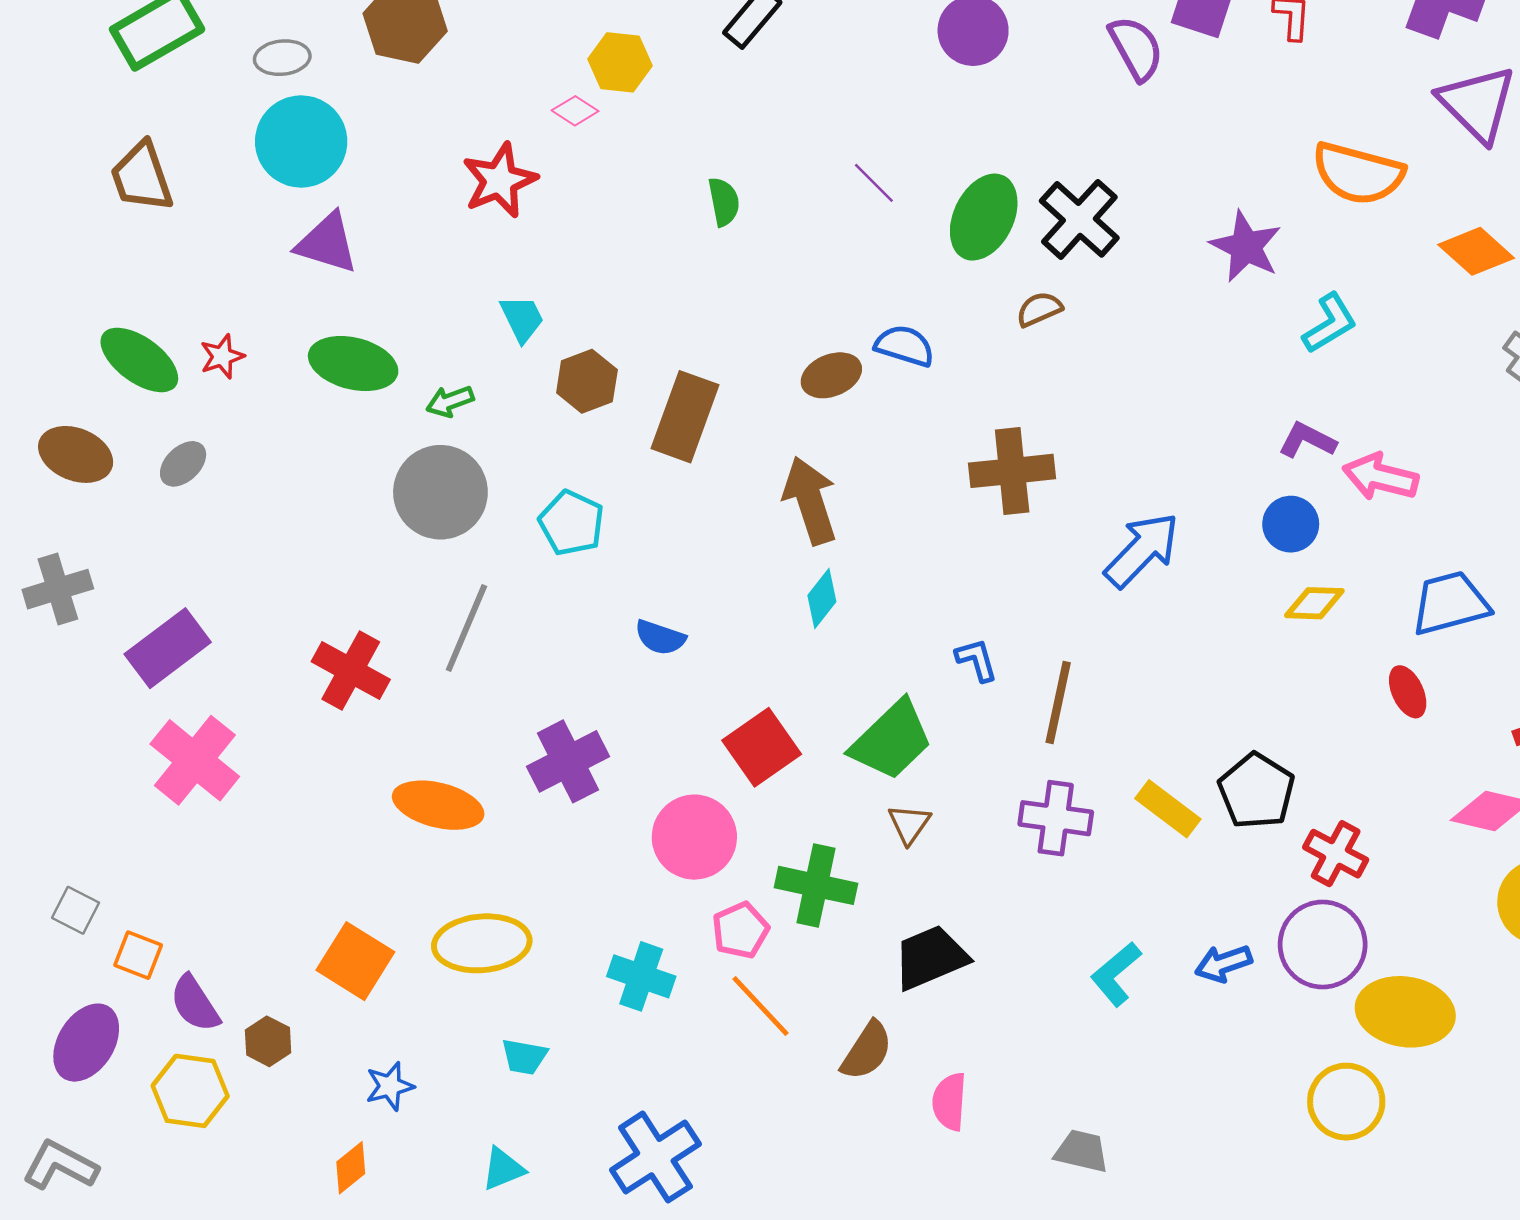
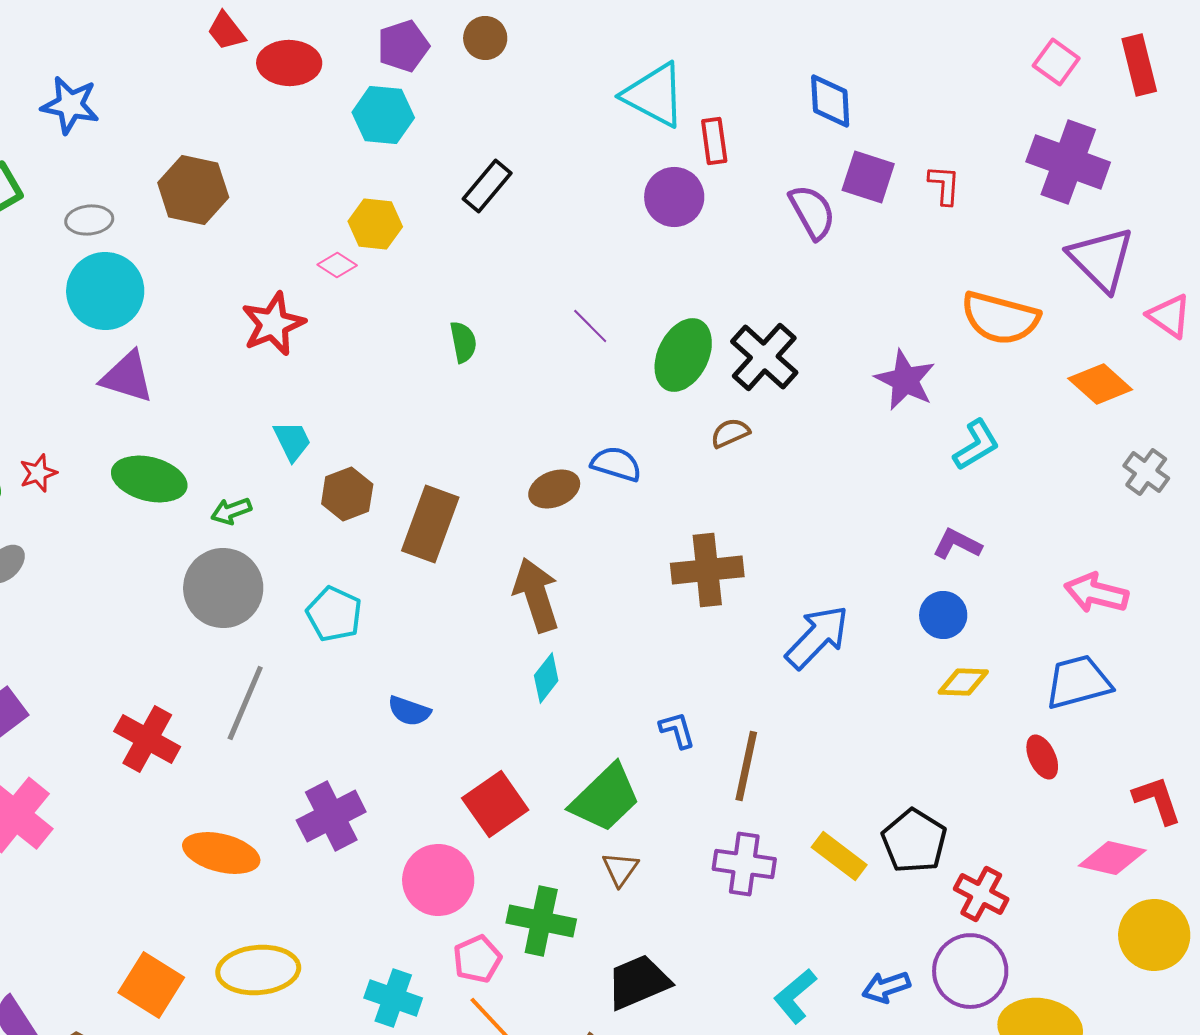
pink arrow: (1380, 477) -> (1096, 593), moved

